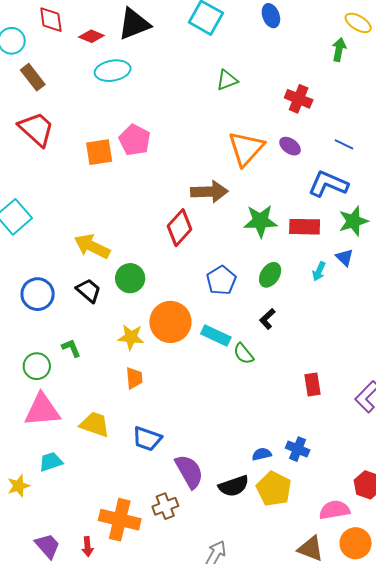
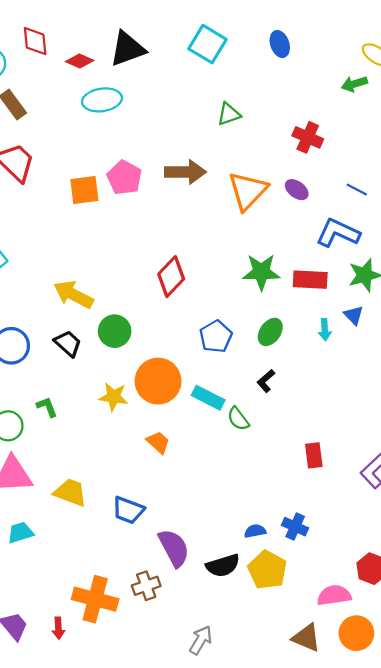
green arrow: (339, 50) -> (354, 84), turned -120
brown arrow: (209, 192) -> (185, 172), moved
cyan arrow: (319, 271) -> (325, 330), turned -30
orange trapezoid: (134, 378) -> (158, 442), moved, turned -45

